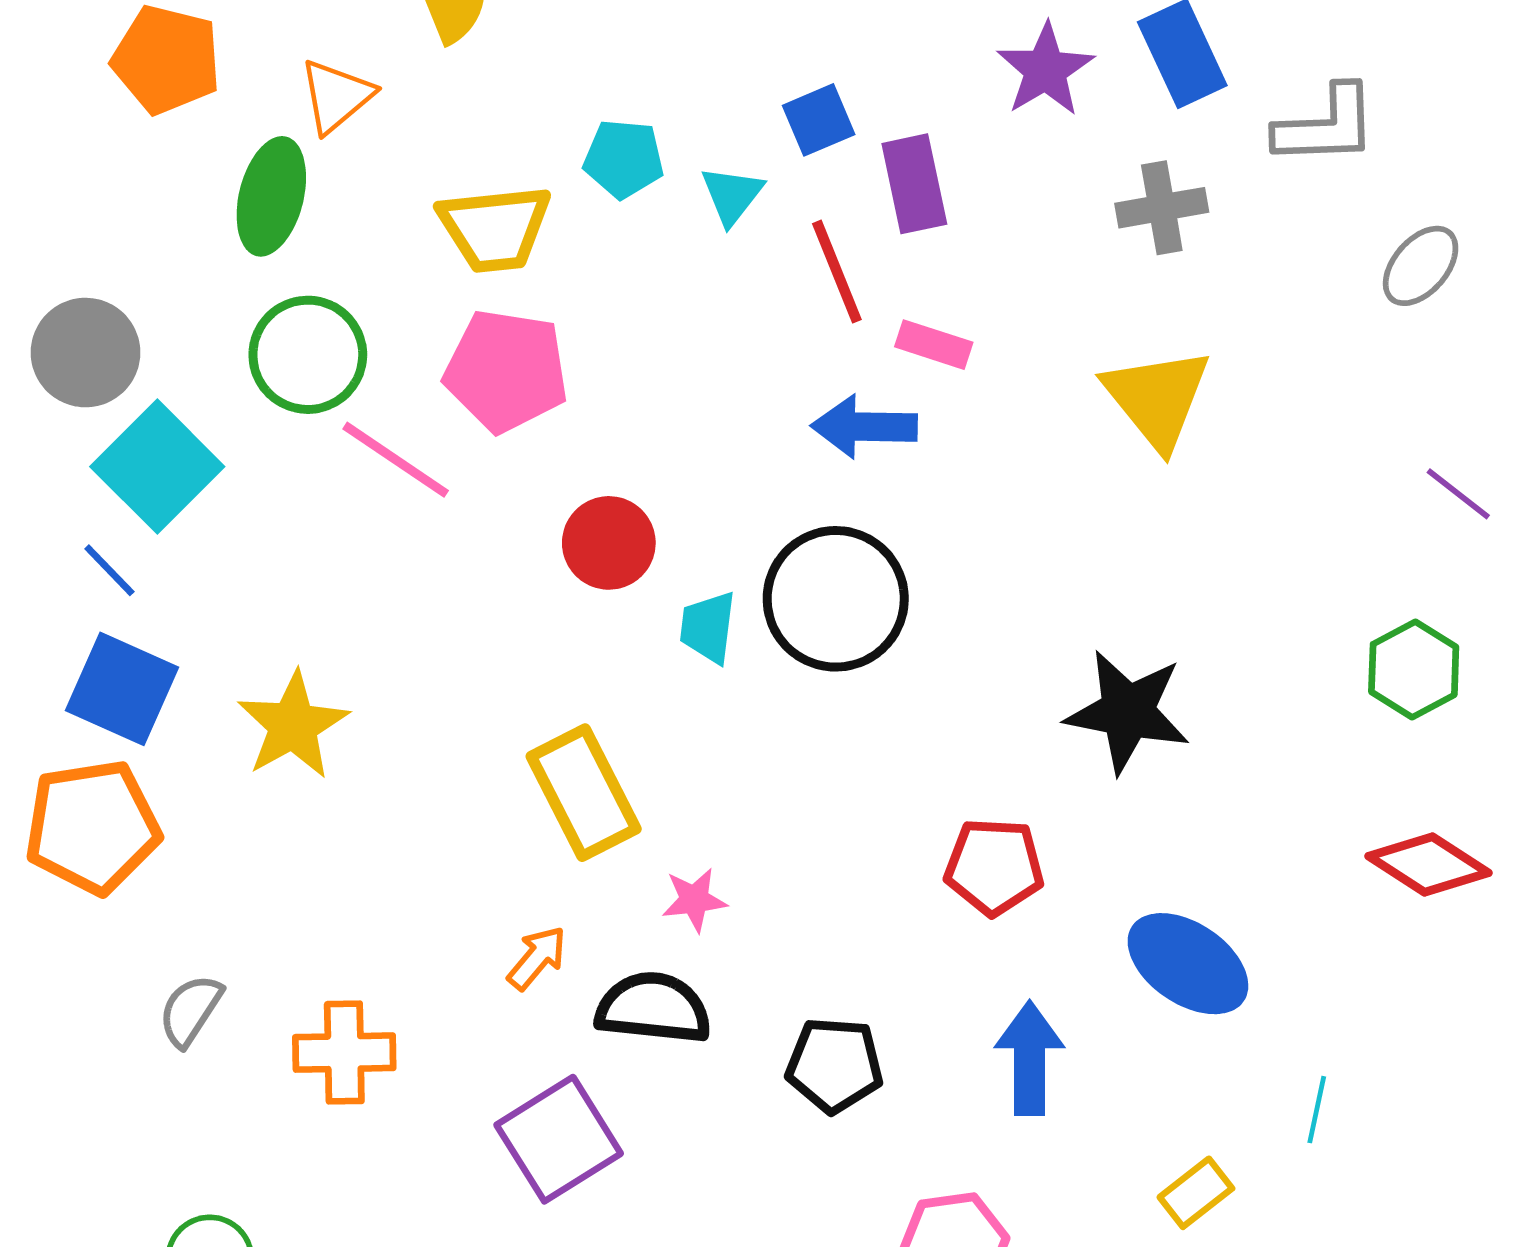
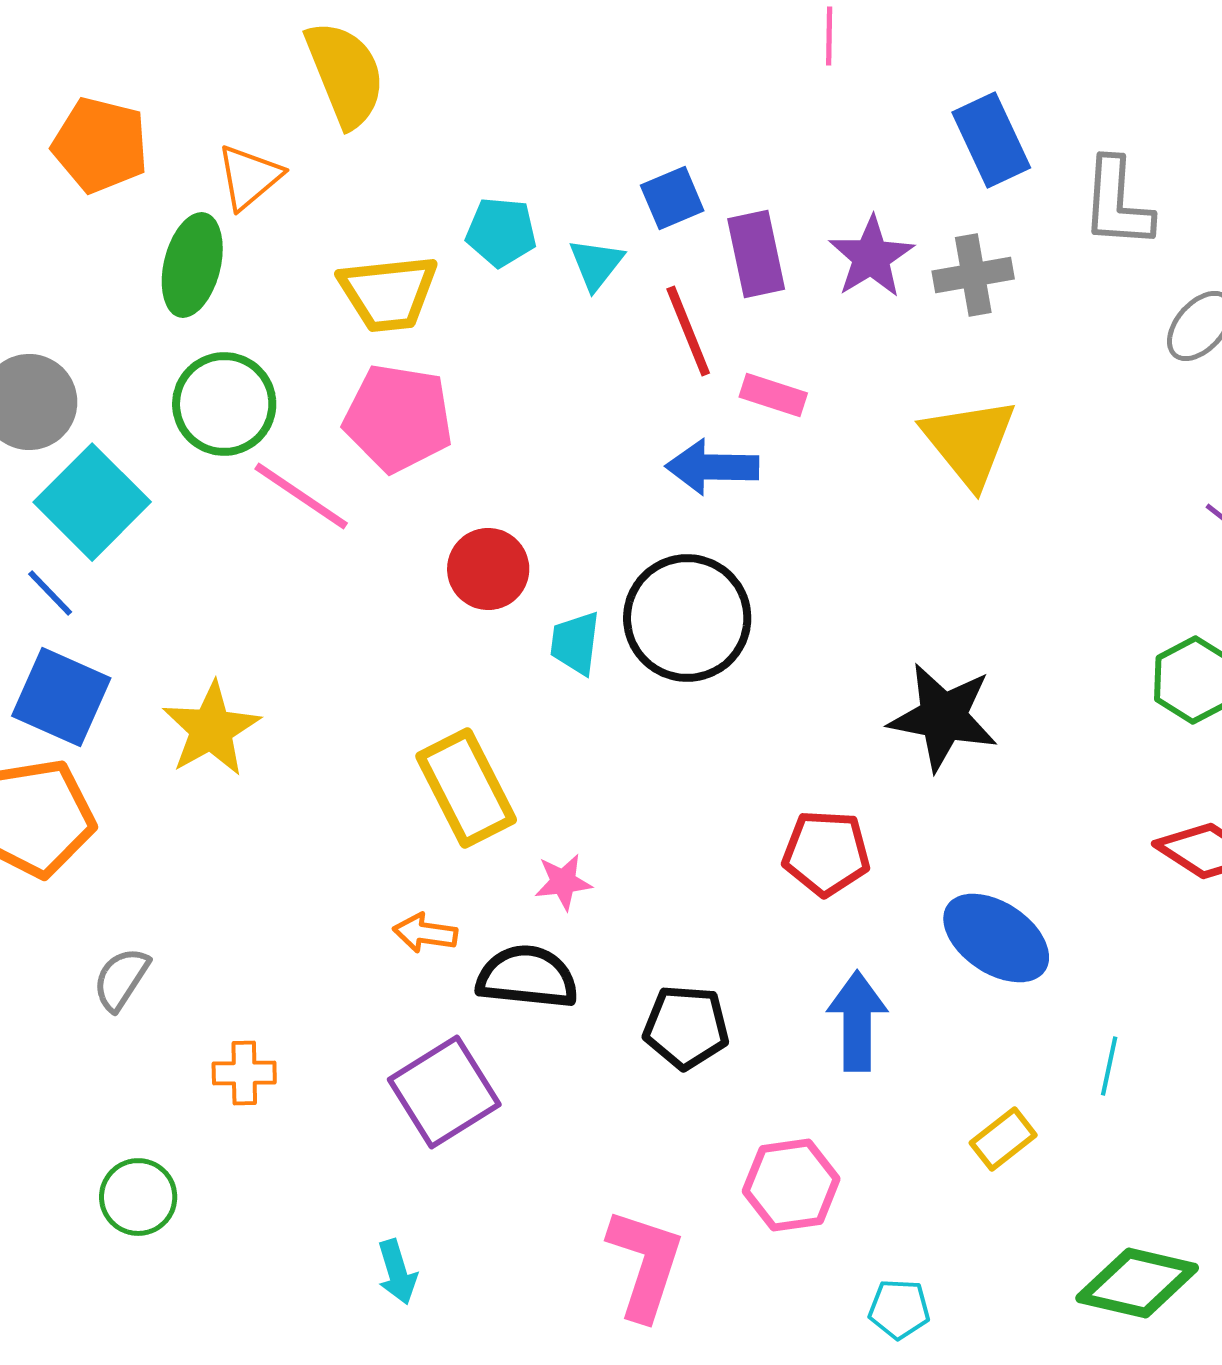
purple star: (1045, 70) -> (871, 257), moved
gray L-shape: (1326, 126) -> (1117, 203), turned 96
orange arrow: (537, 958) -> (425, 933), turned -122
orange cross: (344, 1053) -> (244, 1073), moved, size x0.7

